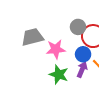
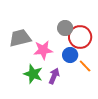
purple arrow: (82, 69) -> (54, 76), moved
green star: (59, 75) -> (33, 74), moved

